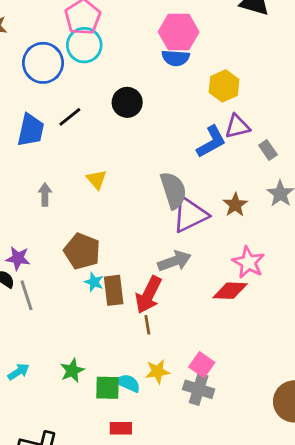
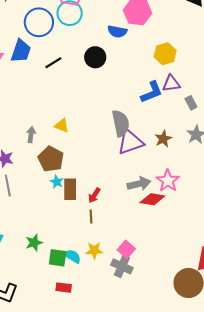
blue semicircle: (176, 58) -> (117, 31), moved
blue trapezoid: (31, 130) -> (21, 51), moved
yellow triangle: (97, 179) -> (62, 126), moved, turned -35
gray arrow: (45, 195) -> (31, 135), moved
gray arrow: (174, 261) -> (139, 184), moved
red arrow: (148, 295) -> (94, 195), size x0.6

